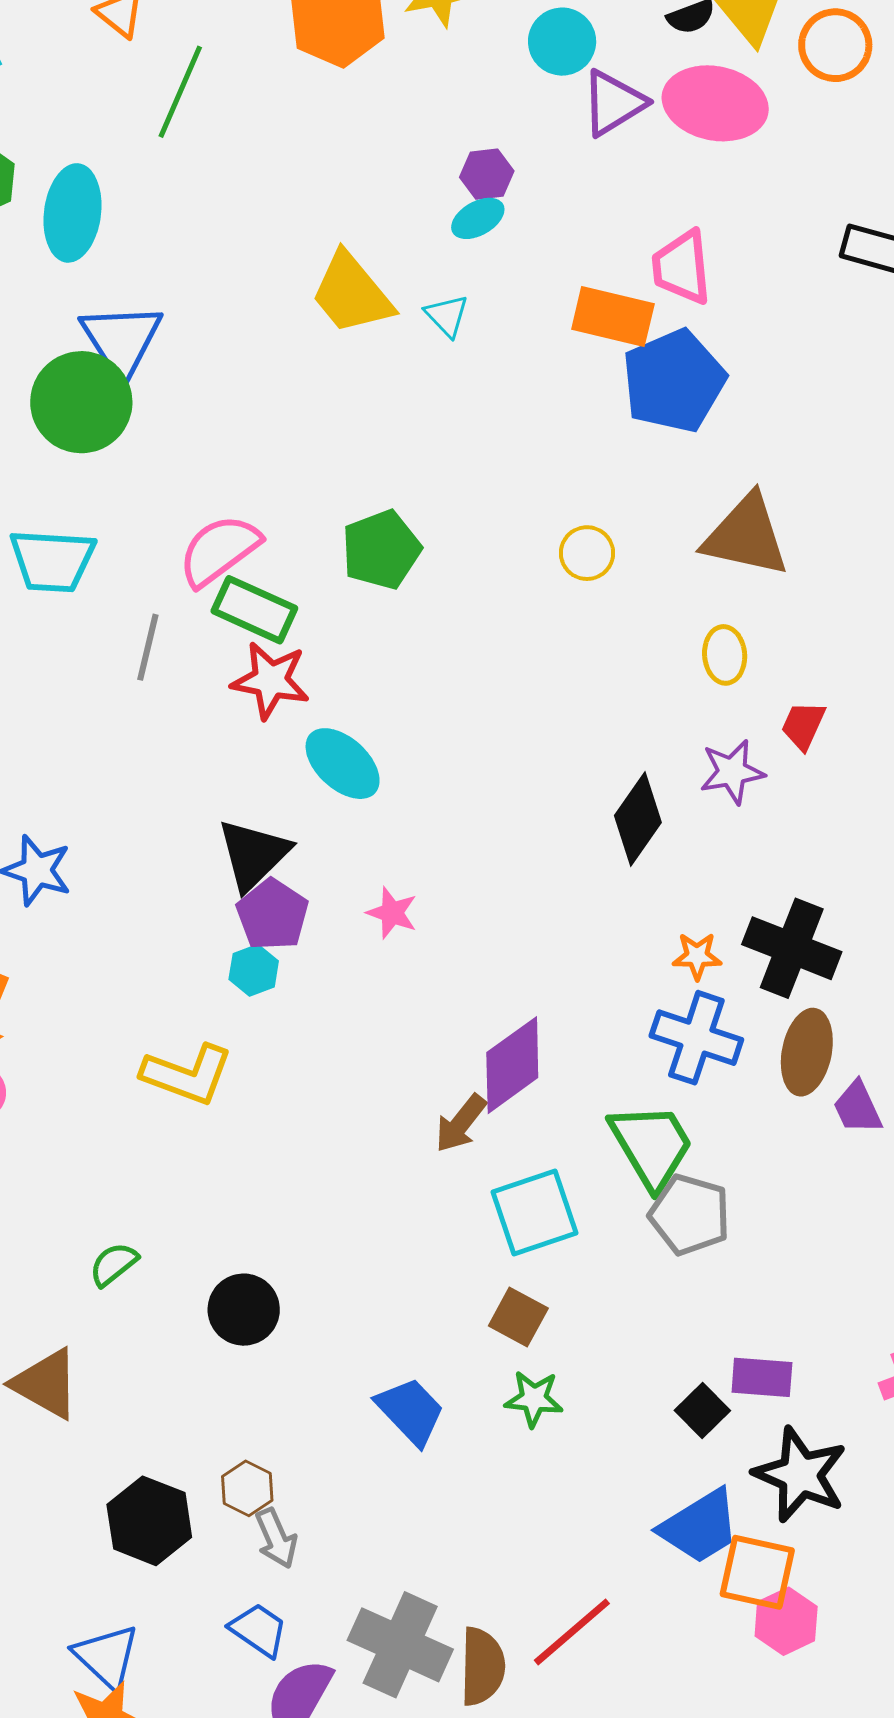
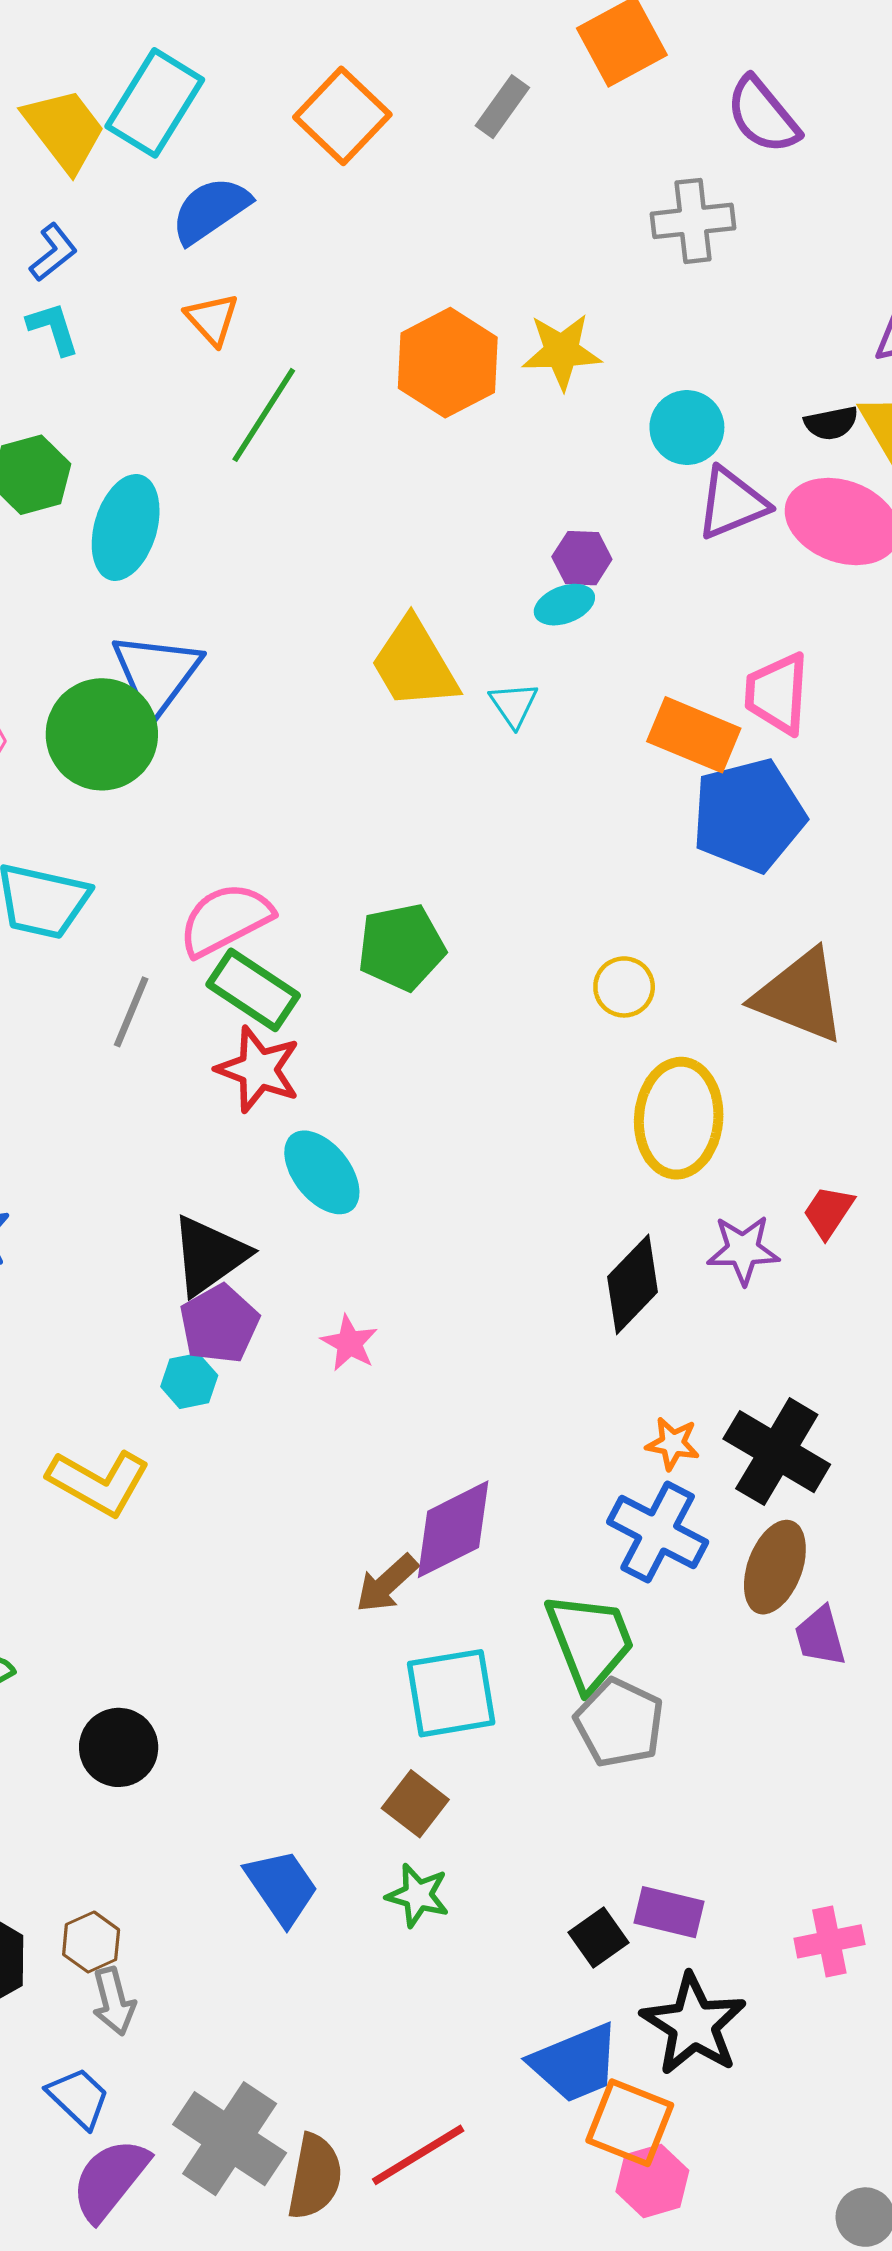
yellow ellipse: (725, 655) -> (679, 1118), moved, size x1.8

